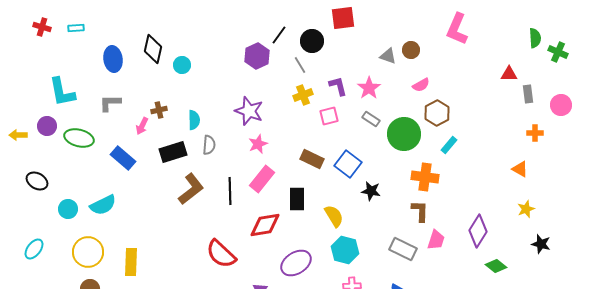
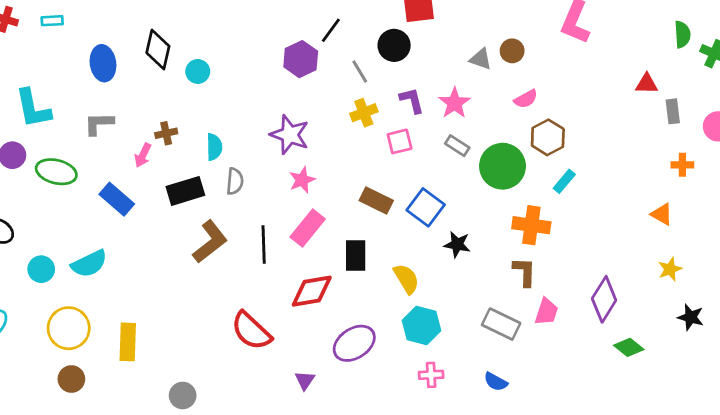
black circle: (312, 41) -> (394, 45), moved

